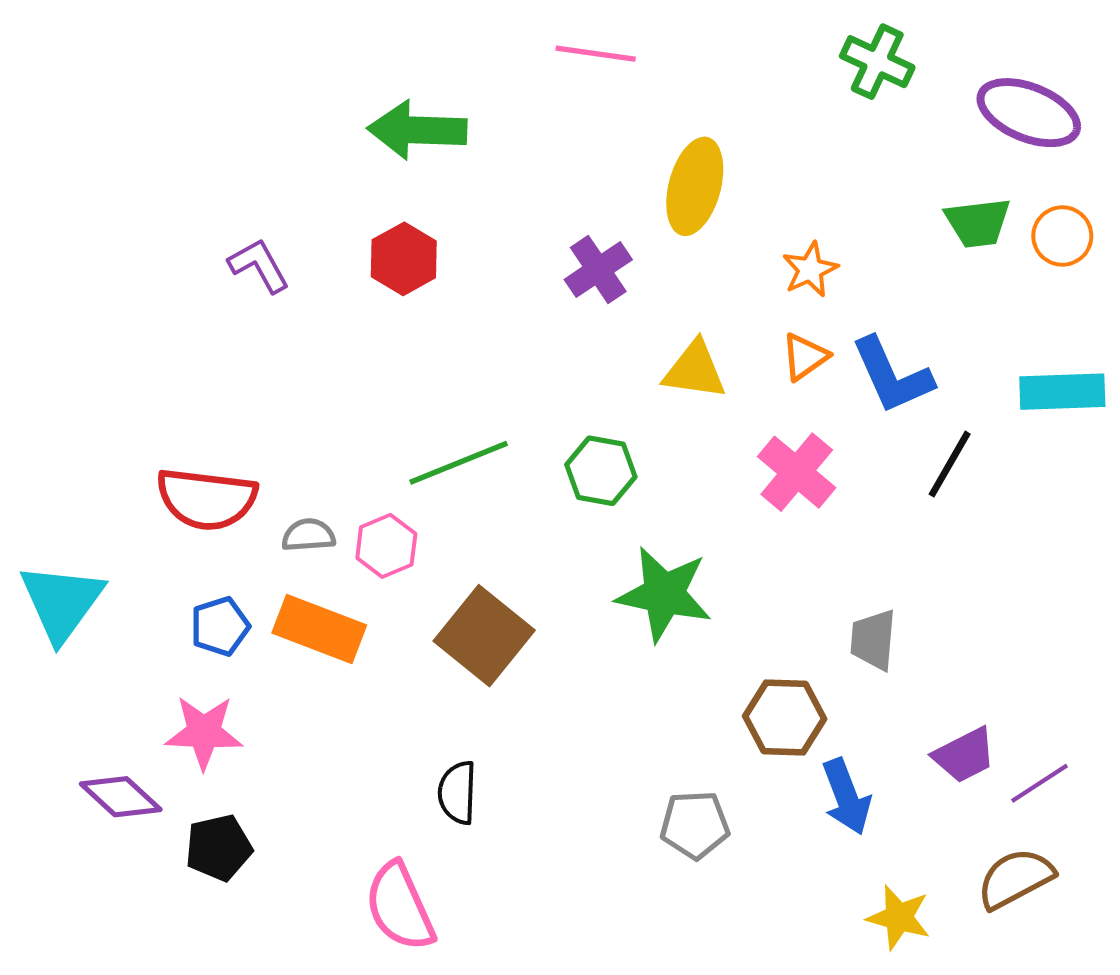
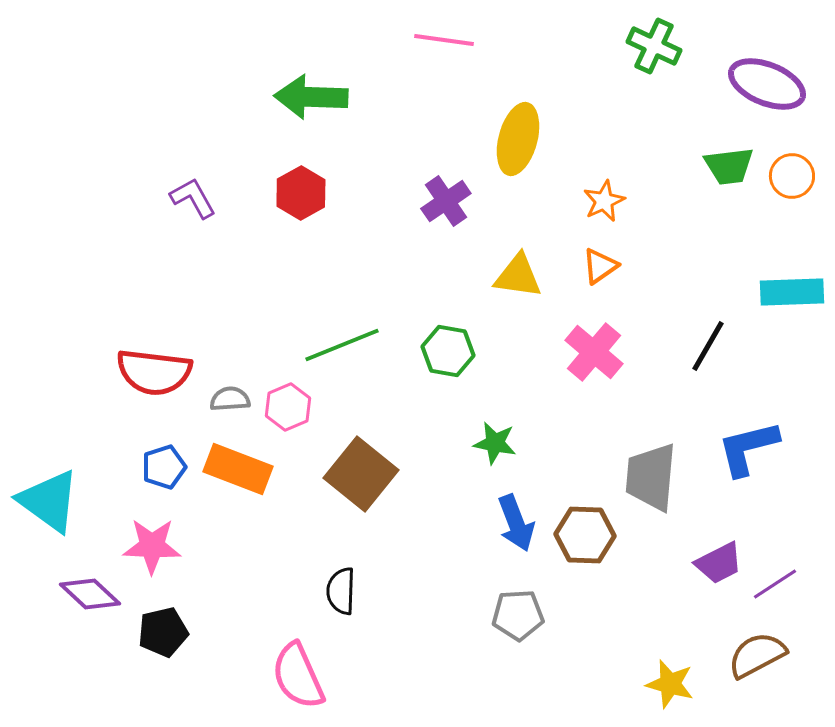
blue L-shape: (892, 376) -> (748, 448), moved, turned 100
green star: (664, 594) -> (495, 443), size x0.6
cyan triangle: (62, 602) -> (49, 501), moved, turned -30
gray trapezoid: (873, 640) -> (651, 477), size x1.5
blue arrow: (846, 797) -> (516, 523), moved

